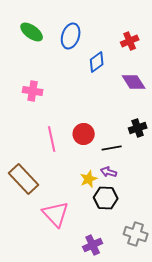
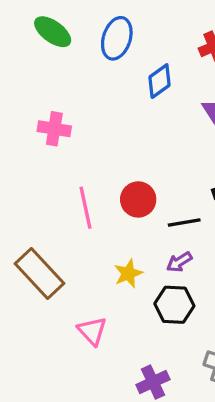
purple arrow: (109, 172) -> (179, 262), turned -49
yellow star: (89, 179) -> (128, 273), moved
pink triangle: (56, 214) -> (92, 331), size x0.7

